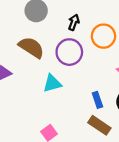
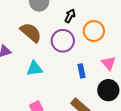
cyan triangle: (52, 83) -> (35, 69), moved
blue rectangle: (97, 100) -> (81, 71), moved

